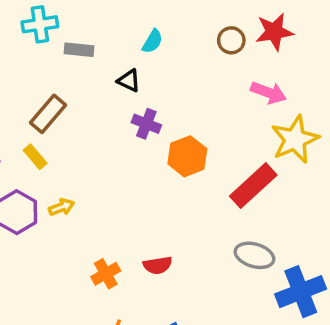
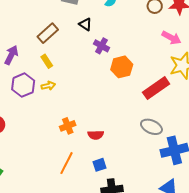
black triangle: (129, 81) -> (85, 24), moved
yellow rectangle: (35, 157) -> (47, 61), moved
red semicircle: (158, 265) -> (96, 135), moved

